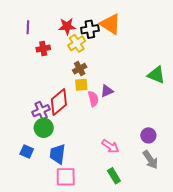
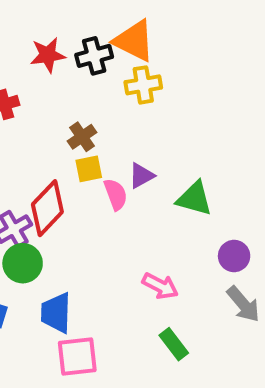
yellow cross: (77, 43) -> (143, 85), moved, turned 30
green triangle: (156, 75) -> (194, 199), moved

